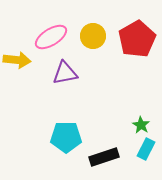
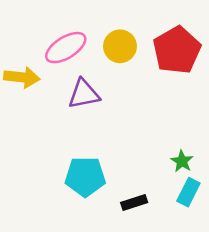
black rectangle: (104, 157) -> (134, 203), size x0.7

